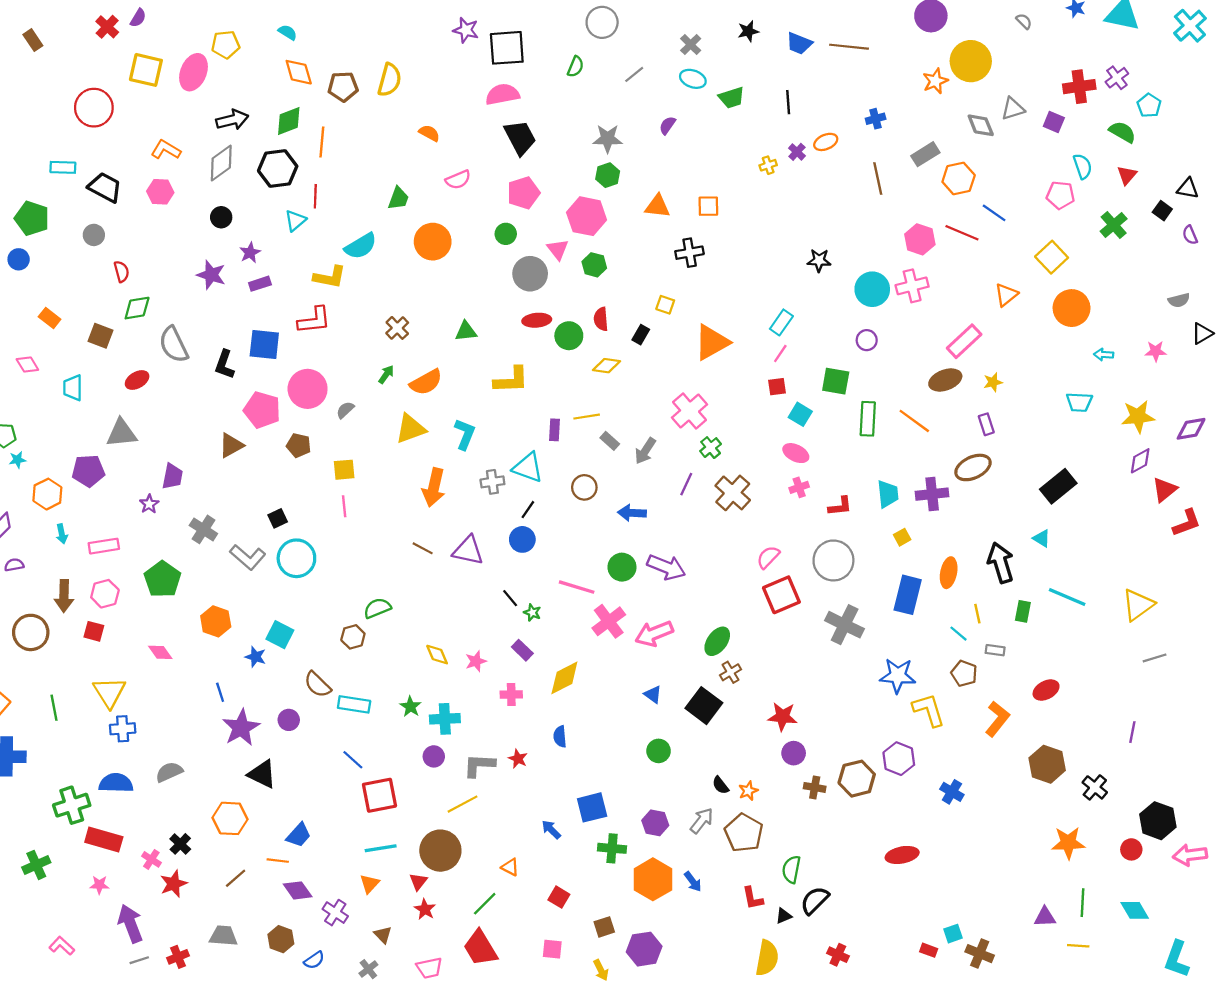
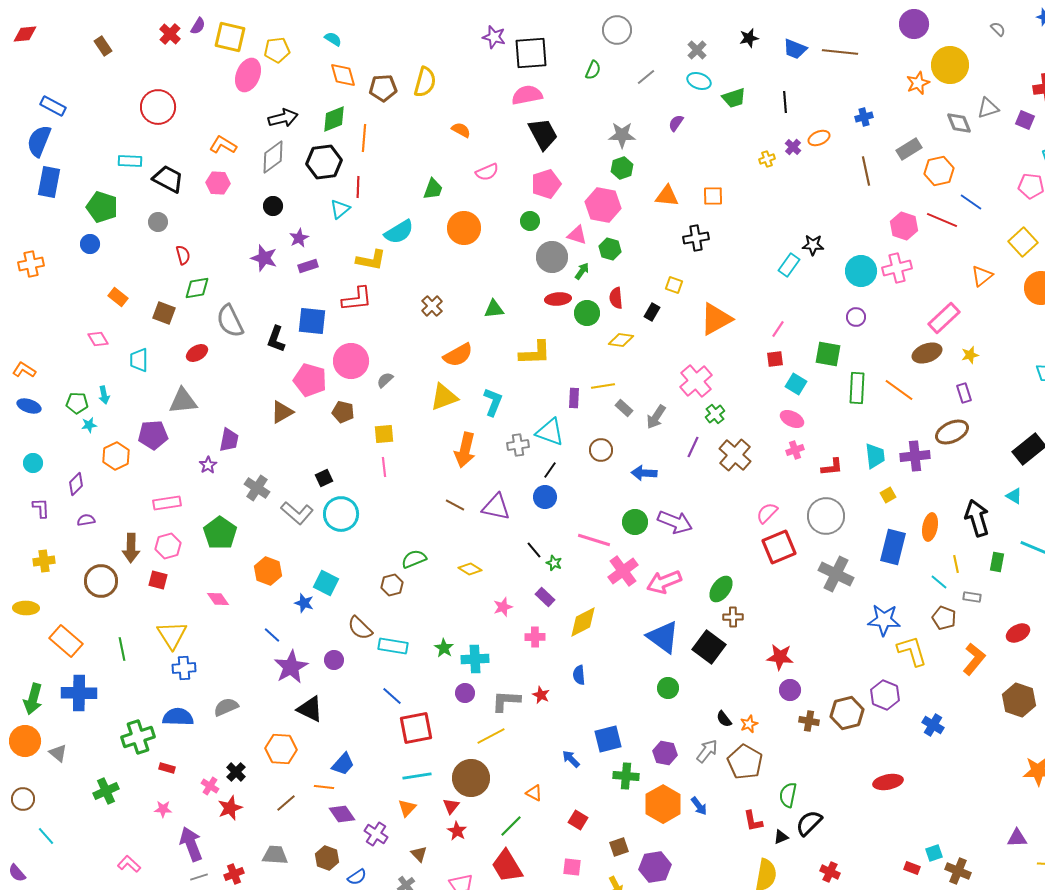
yellow square: (146, 70) -> (230, 37), moved
pink triangle: (558, 249) -> (577, 235), turned -35
cyan rectangle: (781, 322) -> (789, 265), moved
green arrow: (386, 374) -> (582, 271), moved
cyan arrow: (62, 534) -> (104, 395), moved
yellow diamond: (437, 655) -> (470, 569), moved, turned -35
brown cross: (730, 672) -> (733, 617), turned 30
blue line: (220, 692) -> (272, 635), turned -30
blue triangle: (653, 694) -> (663, 637), size x2.0
red rectangle: (104, 839) -> (167, 768), size x0.5

